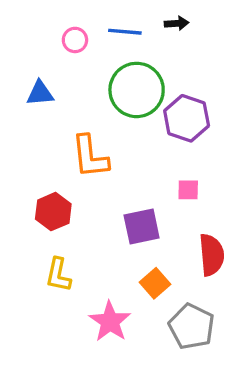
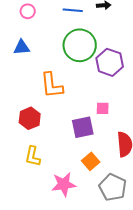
pink circle: (75, 40) -> (28, 11), moved
pink square: (188, 190) -> (103, 108), moved
pink star: (110, 321) -> (64, 184), turned 30

